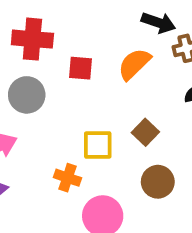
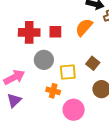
red cross: (32, 39) -> (29, 32), moved
gray circle: (27, 95) -> (44, 60), moved

